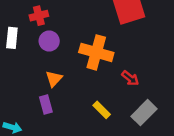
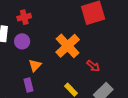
purple circle: (49, 41) -> (22, 41), moved
orange cross: (96, 52) -> (68, 46), turned 30

